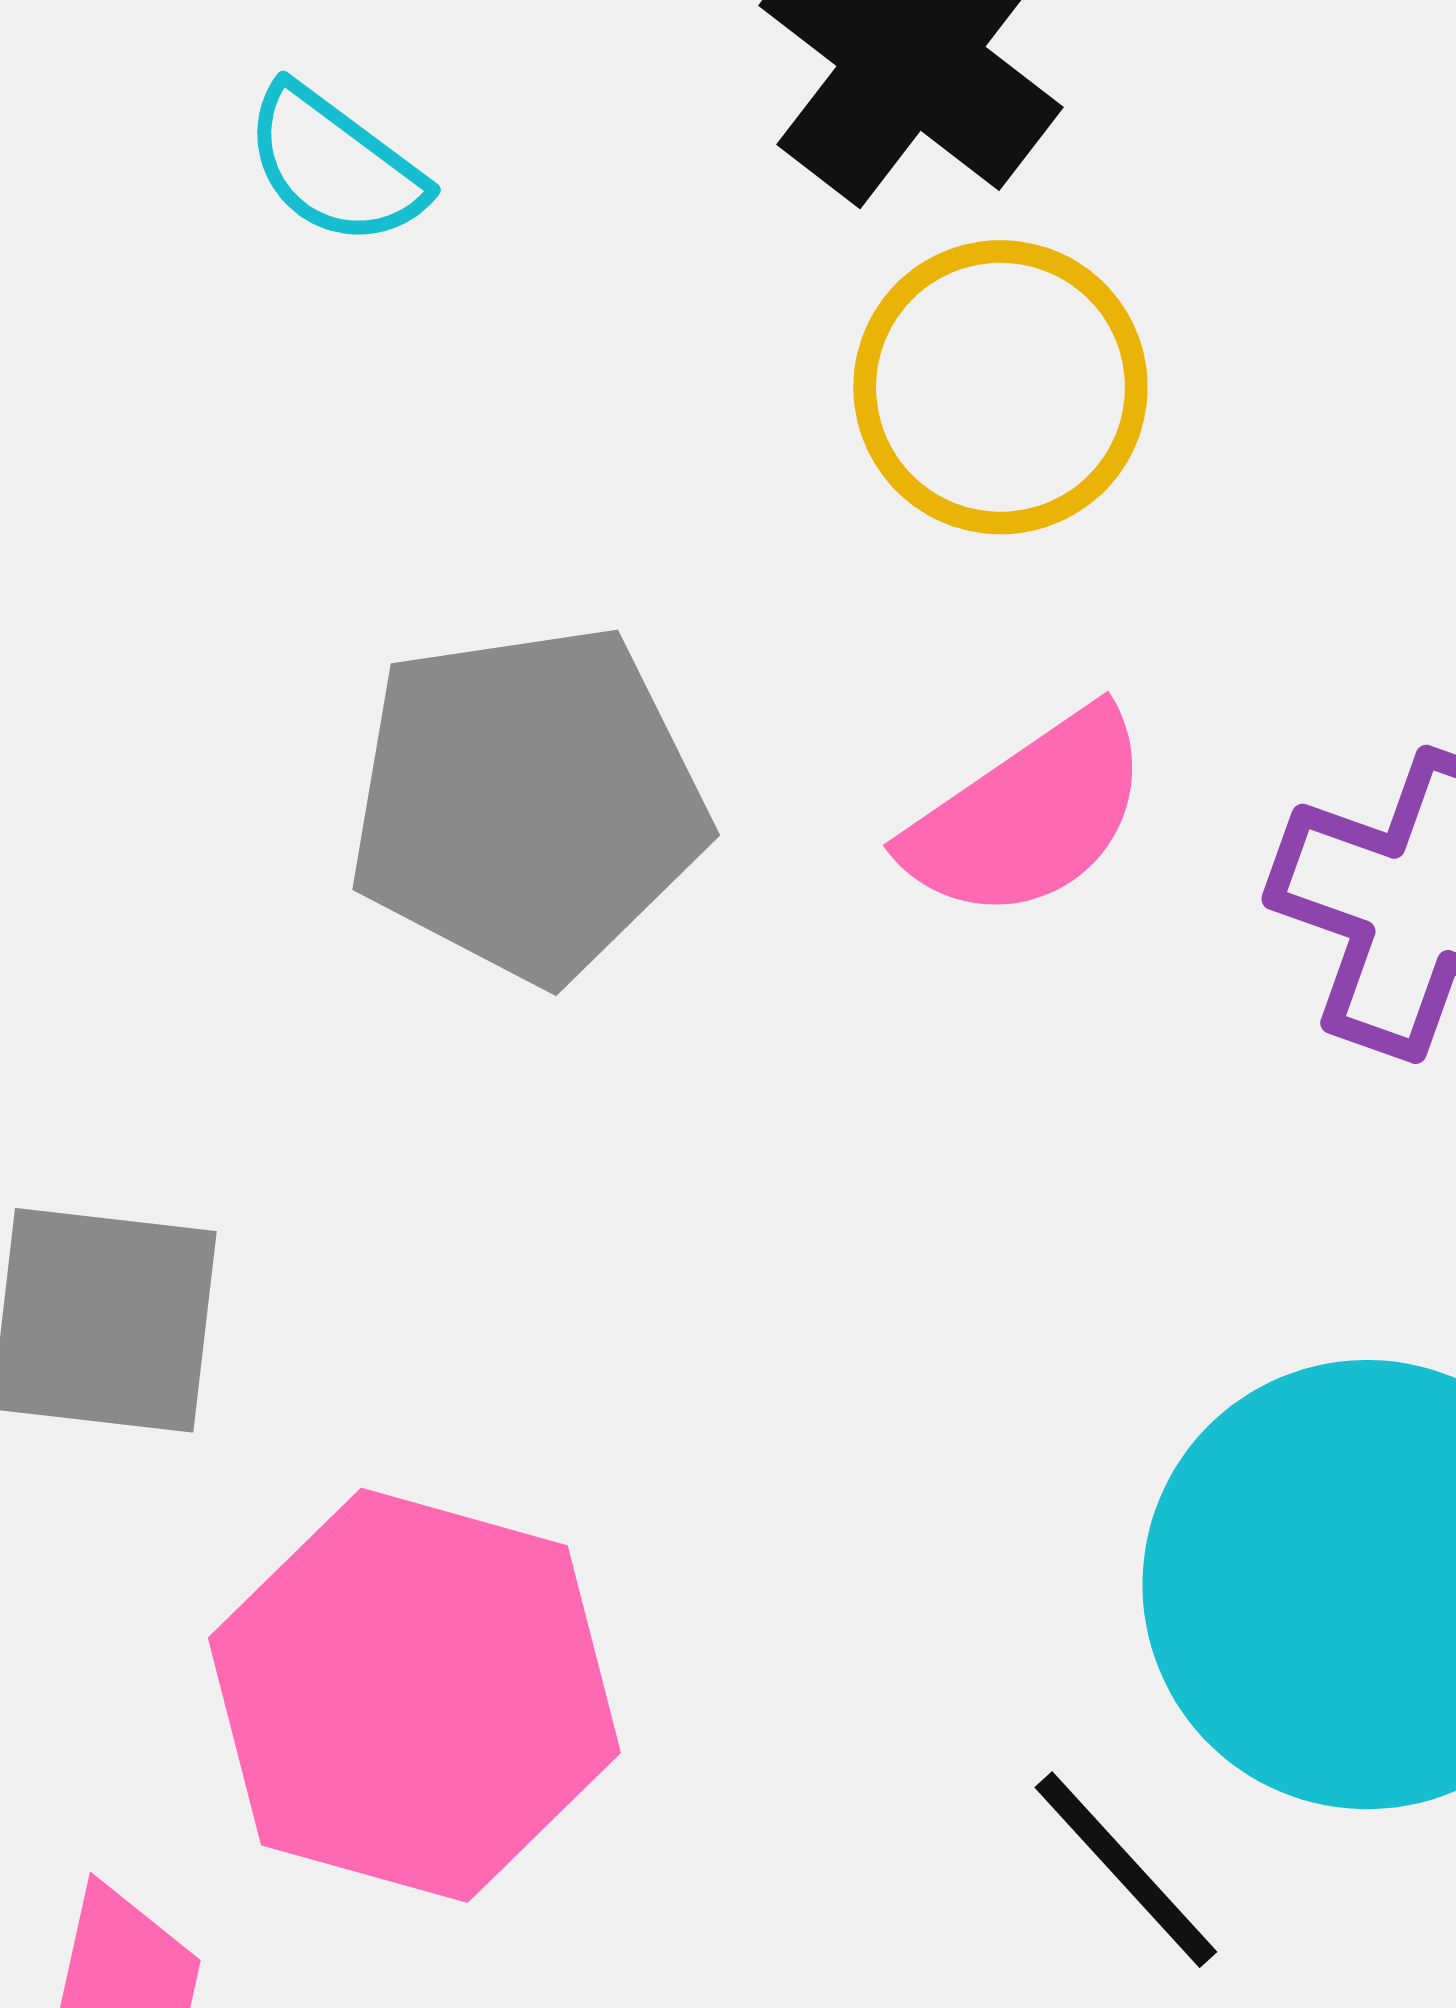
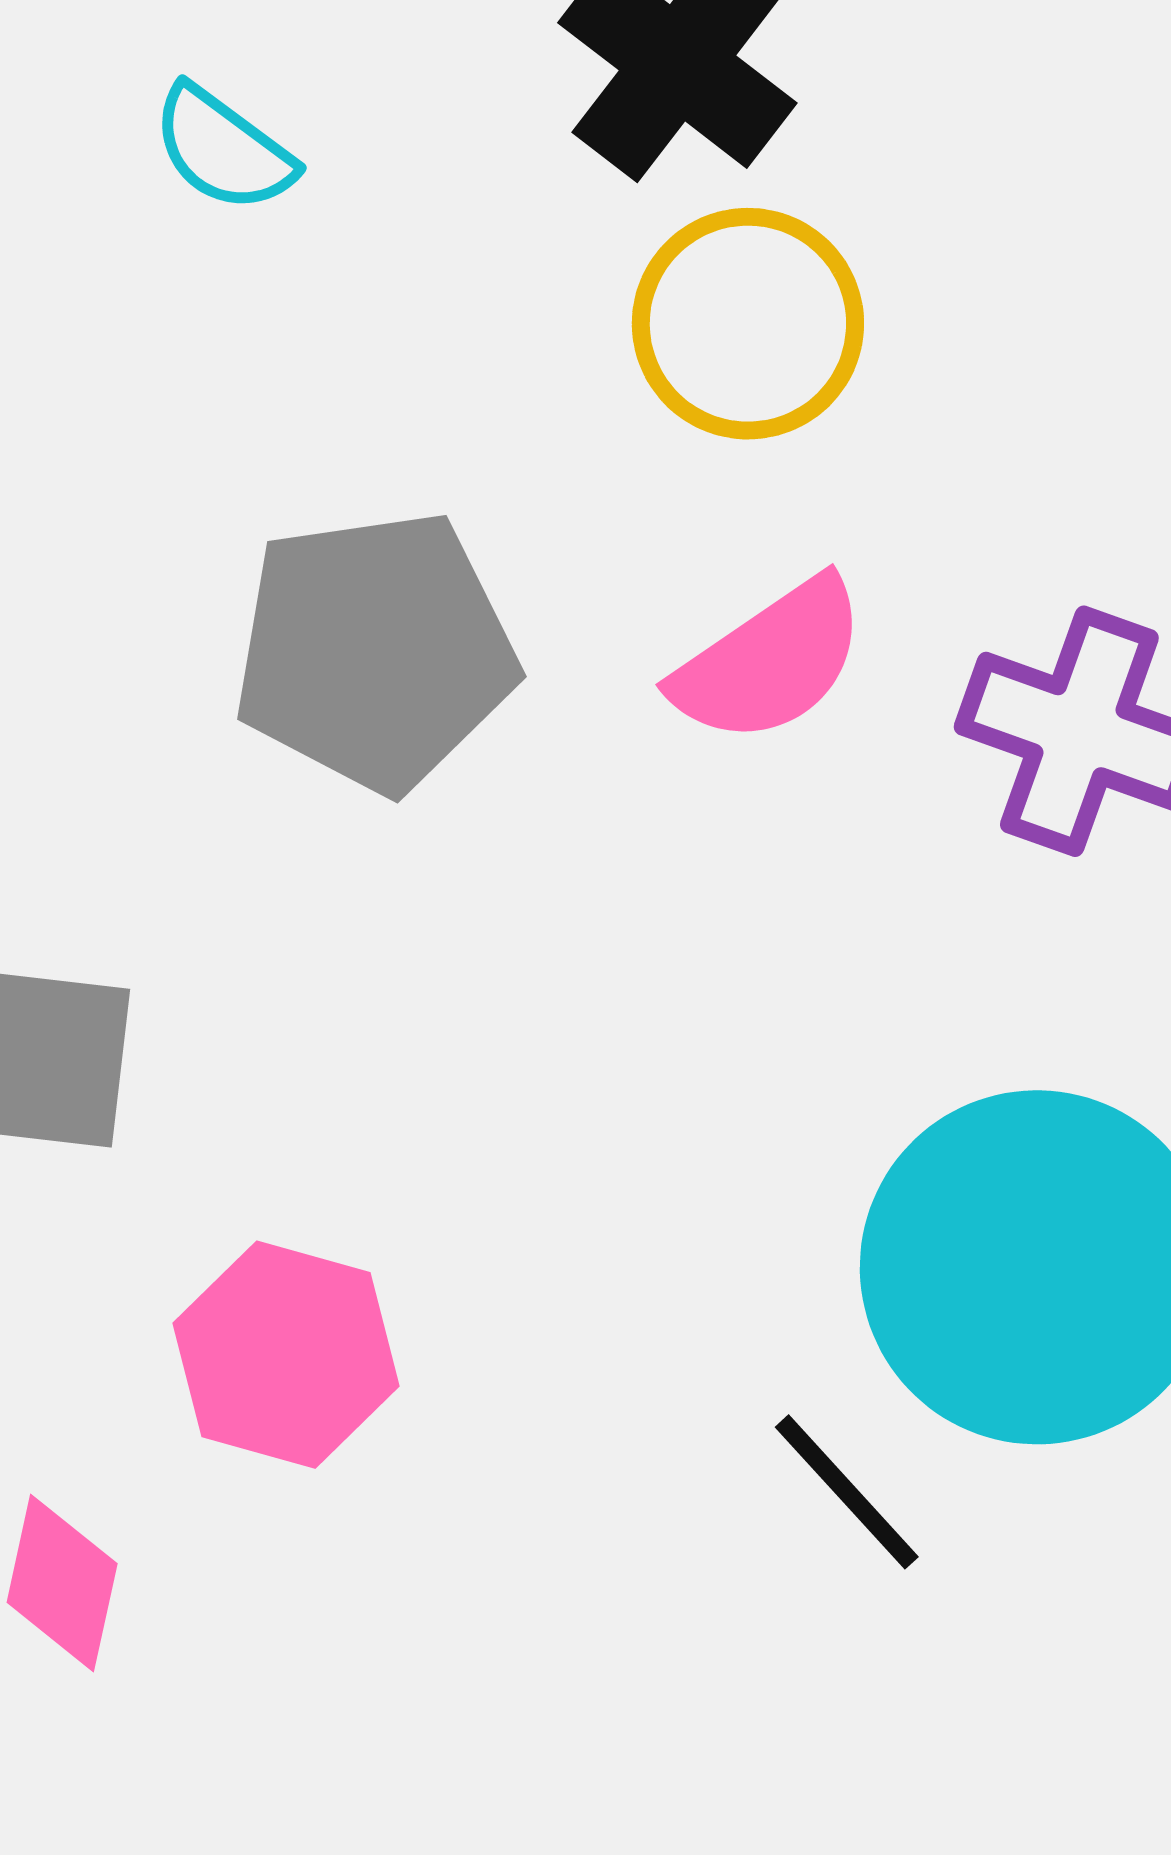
pink hexagon: (414, 1695) -> (286, 1355), size x0.7

